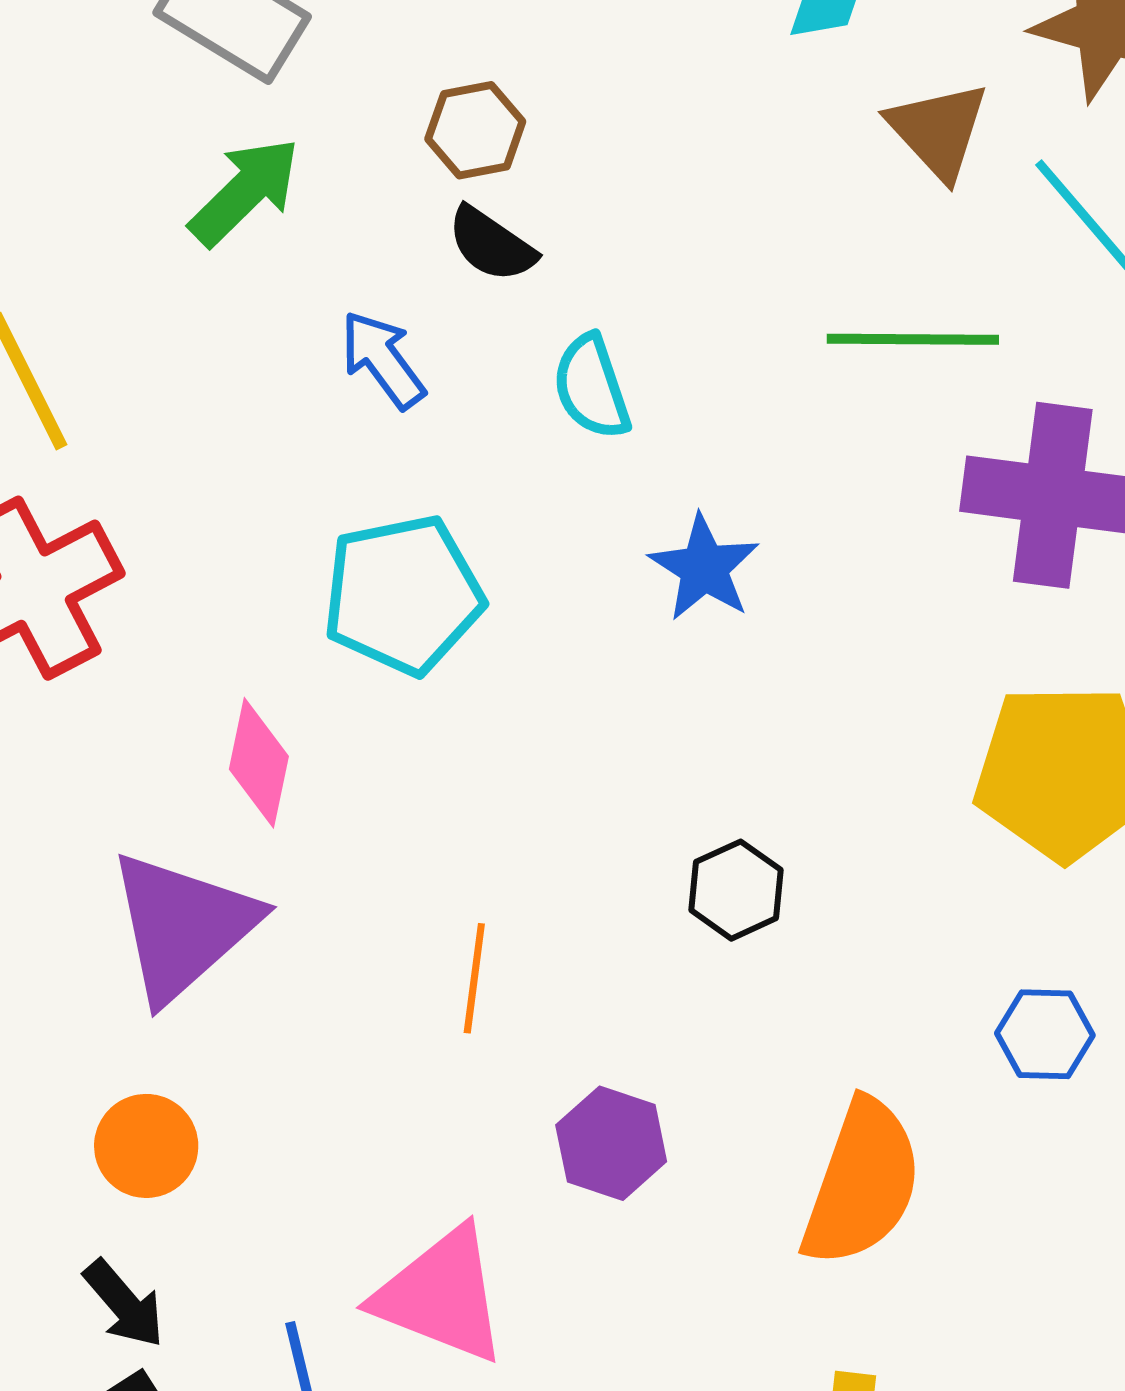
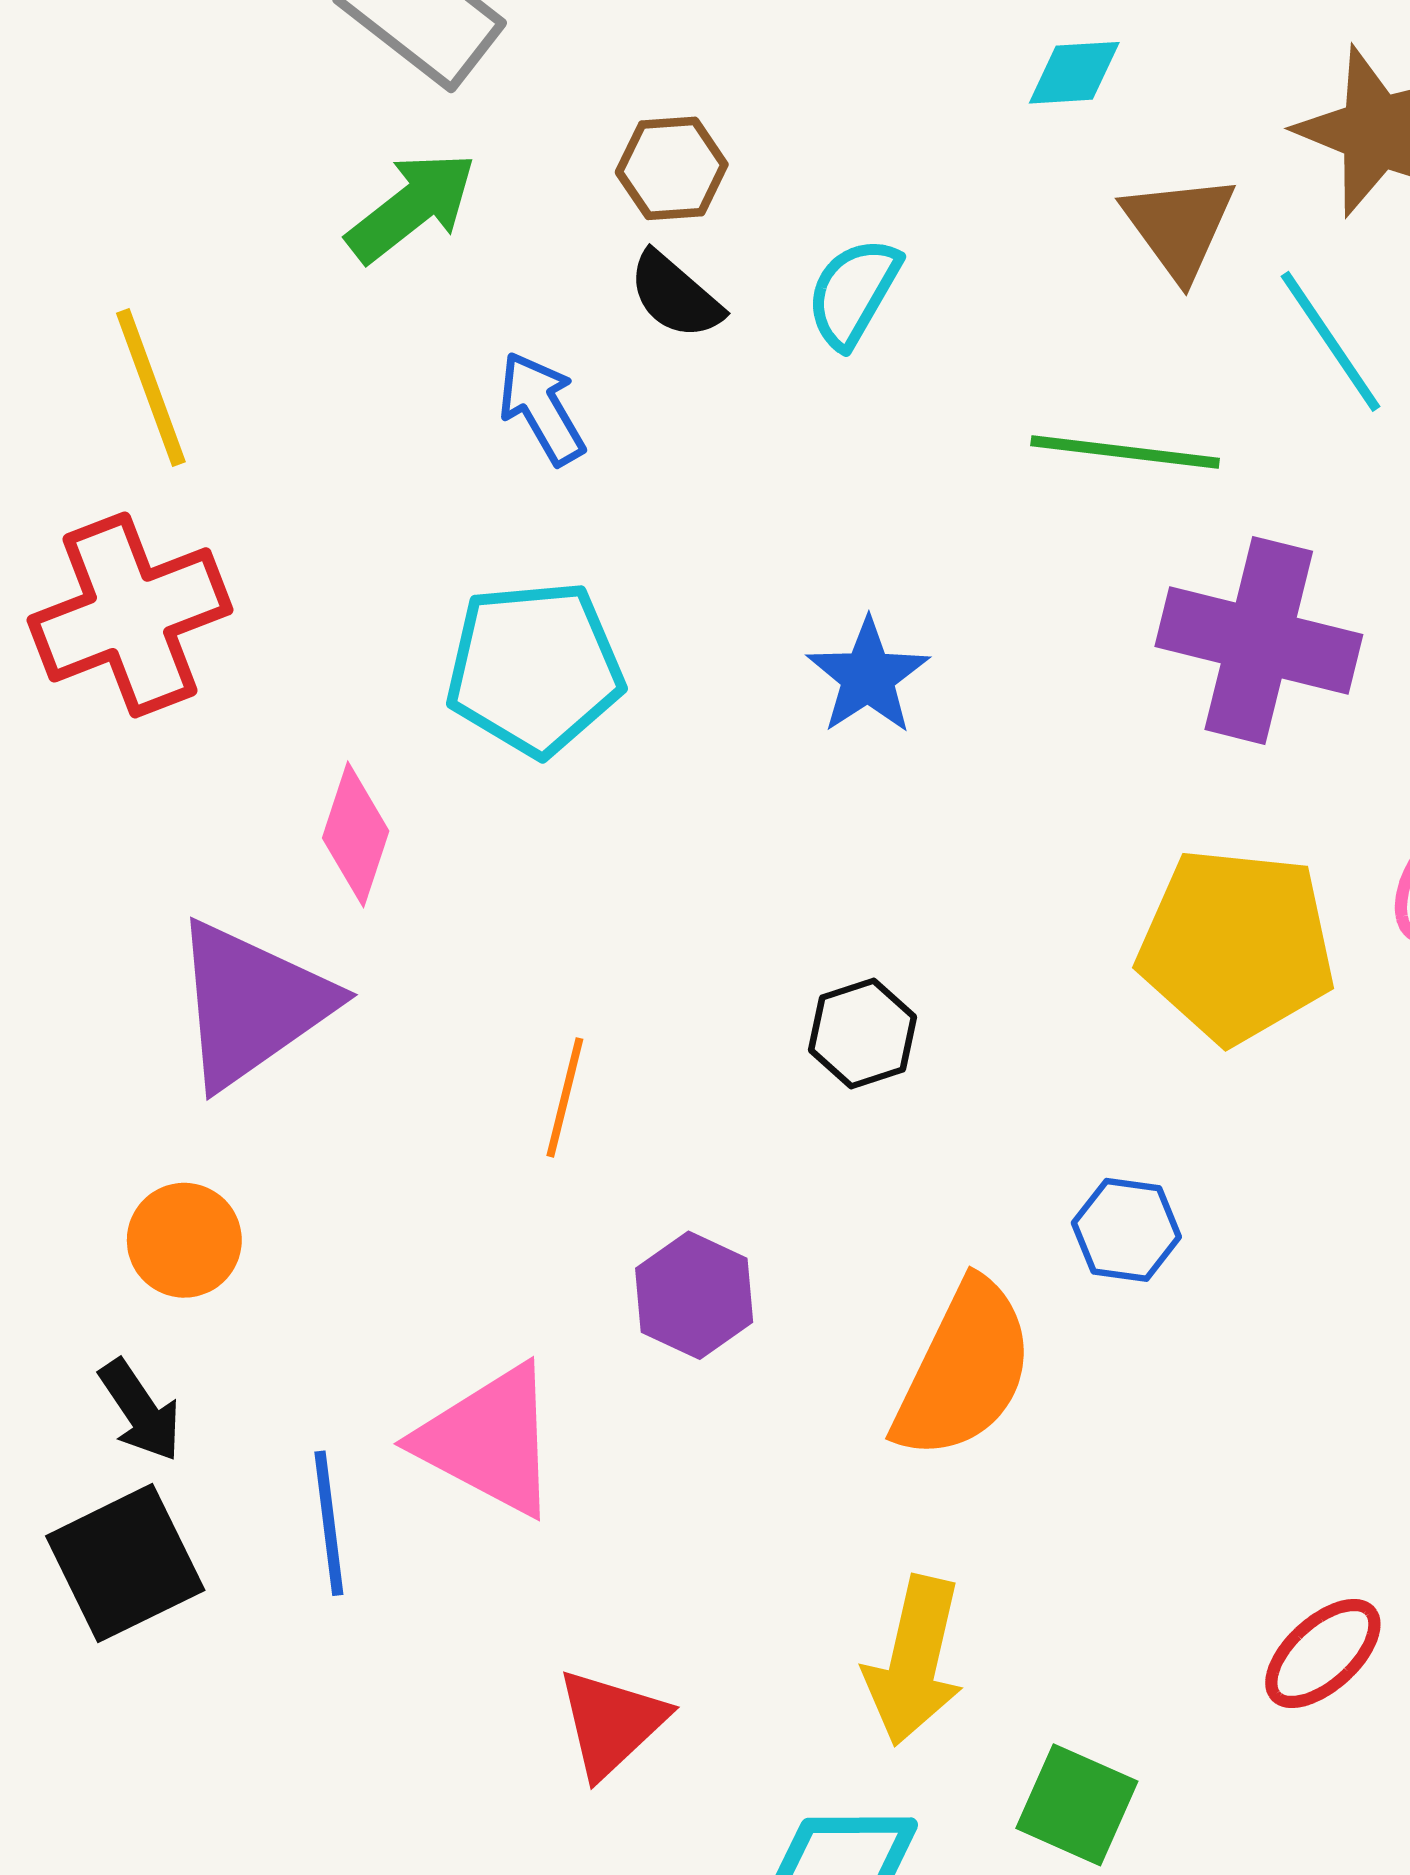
cyan semicircle: (591, 387) -> (853, 293), moved, turned 42
blue hexagon: (1045, 1034) -> (1126, 1230), moved

